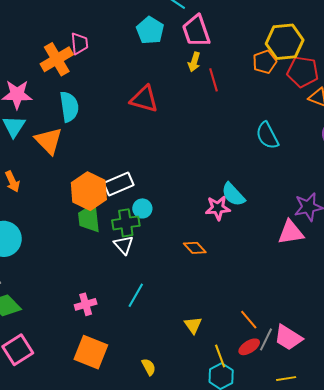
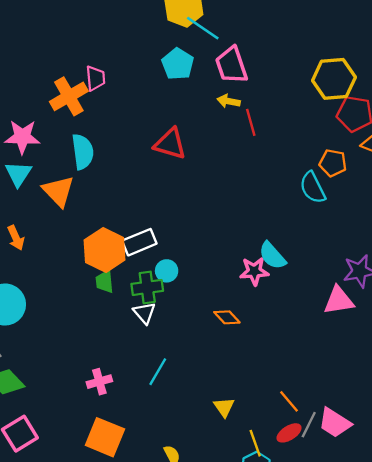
yellow arrow: (194, 62) -> (229, 101), turned 84
orange pentagon: (265, 62) -> (333, 163), moved, turned 30
green trapezoid: (89, 218) -> (105, 282), size x0.7

